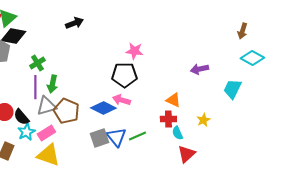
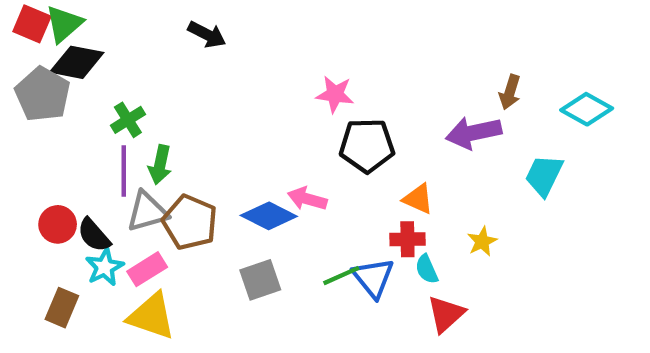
black arrow: (74, 23) -> (207, 35), turned 48
brown arrow: (242, 31) -> (510, 92), moved
purple arrow: (199, 69) -> (474, 133), size x1.4
black pentagon: (124, 75) -> (367, 145), moved
blue triangle: (116, 137) -> (373, 278), moved

